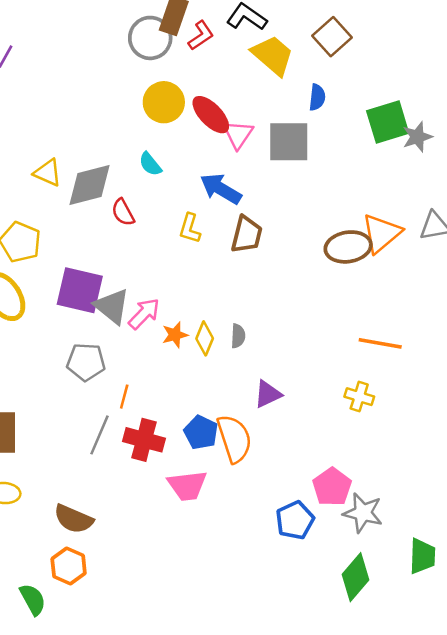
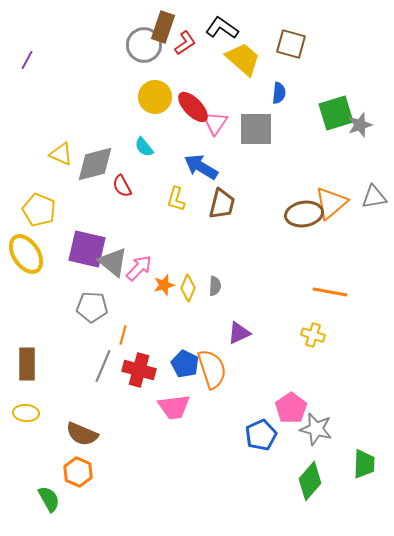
brown square: (332, 37) -> (291, 44), turned -32

